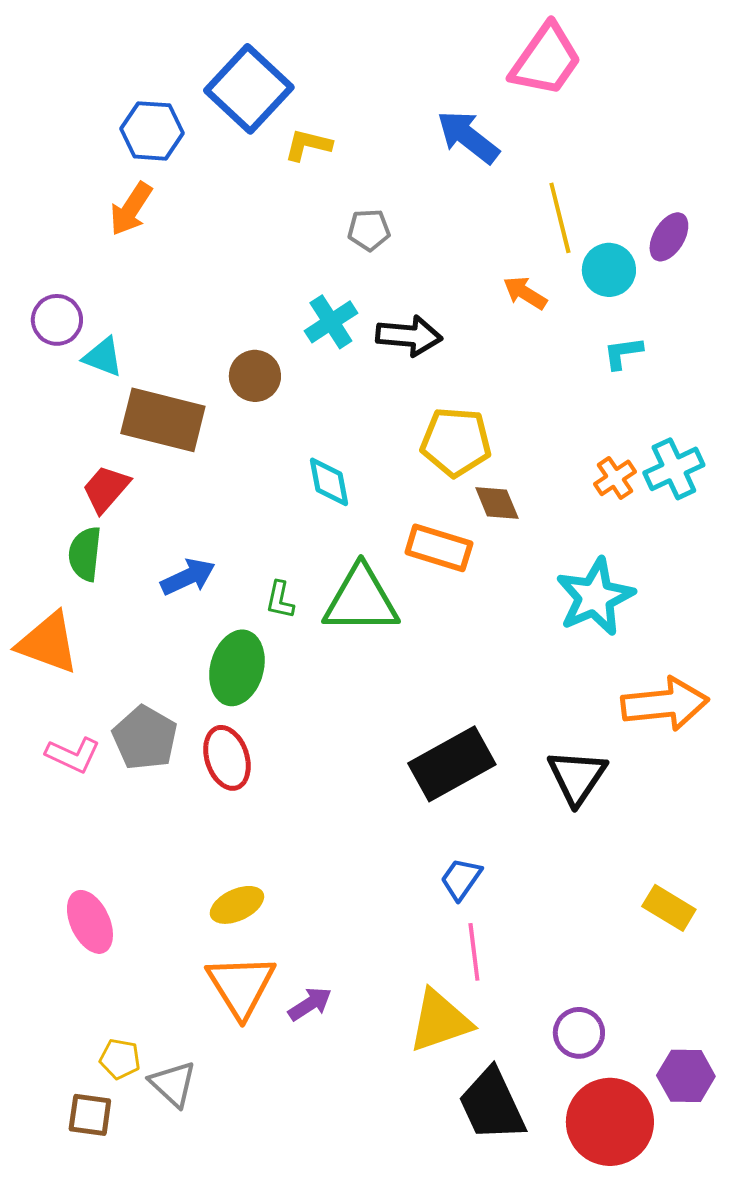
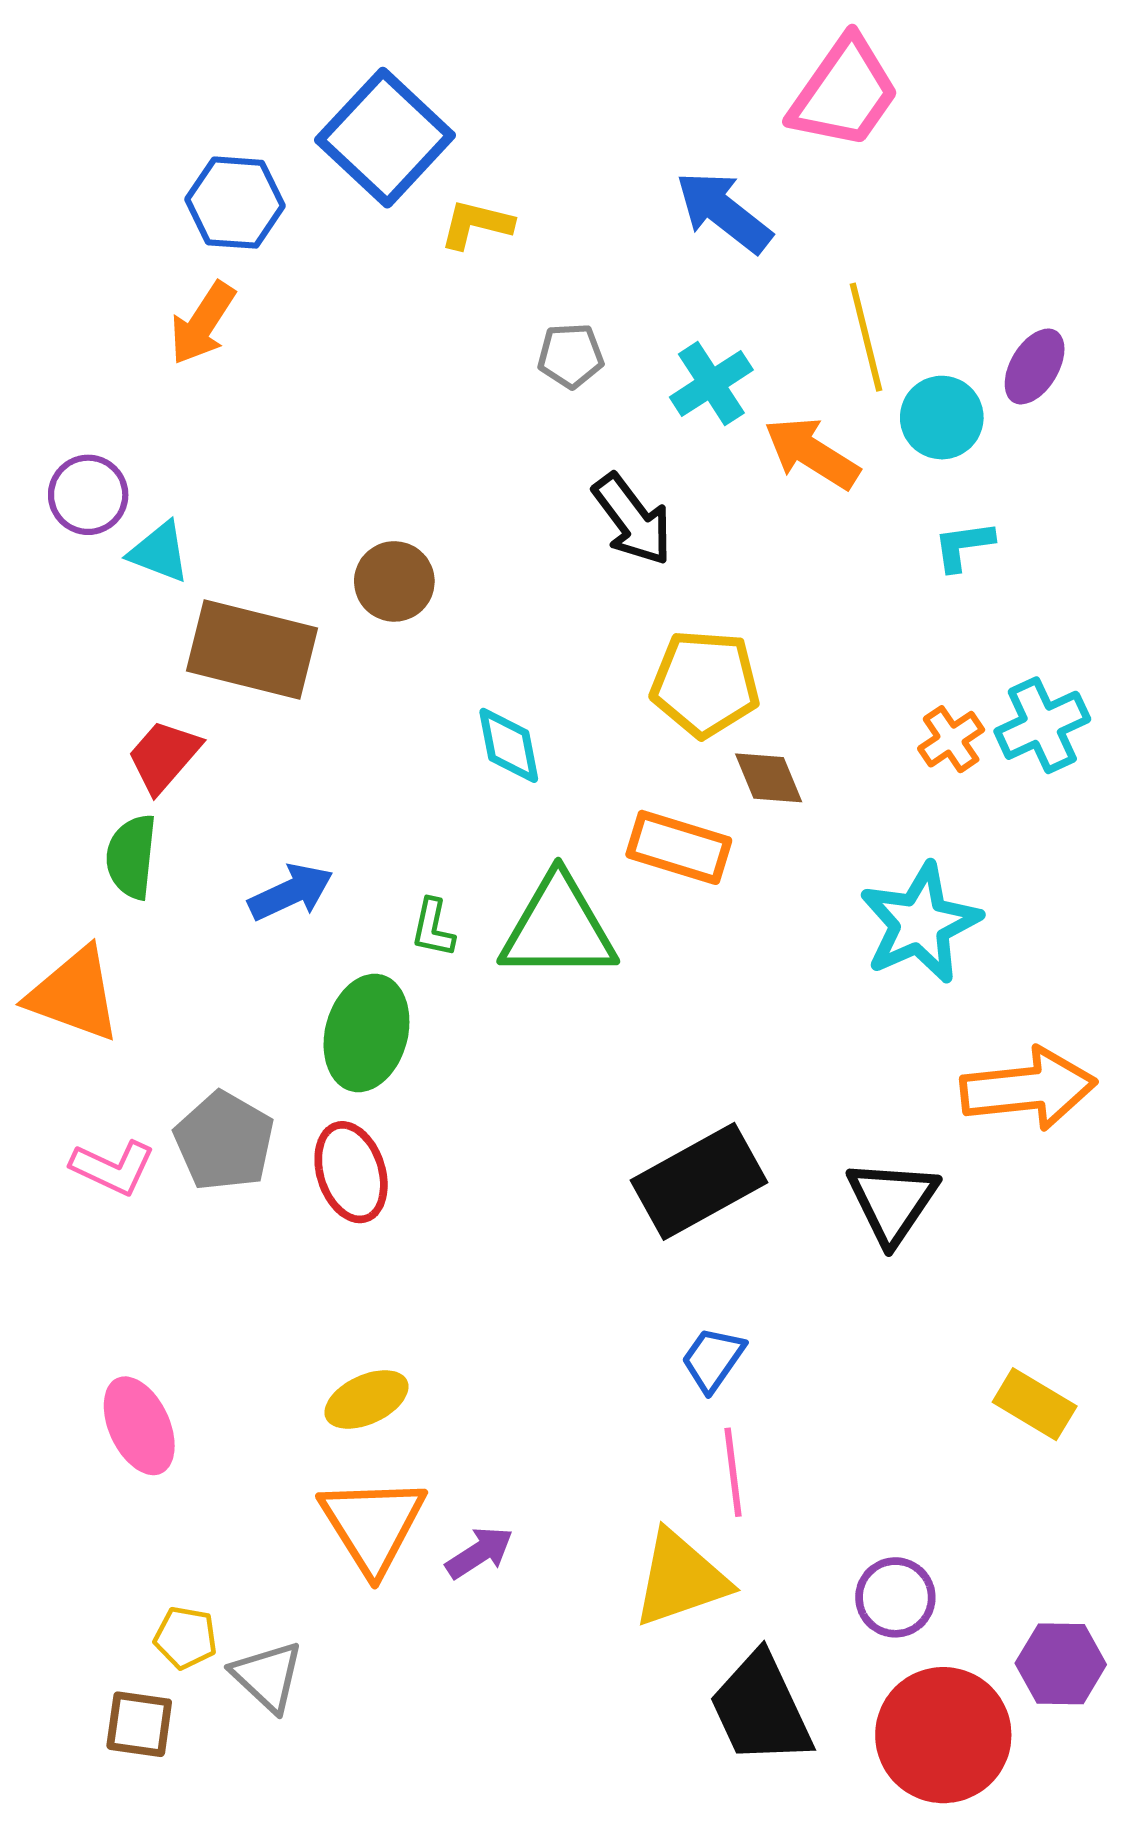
orange arrow: (525, 293) -> (812, 453), size x1.4
cyan cross: (331, 322) -> (711, 384), moved
black arrow: (409, 336) -> (632, 520), turned 48

